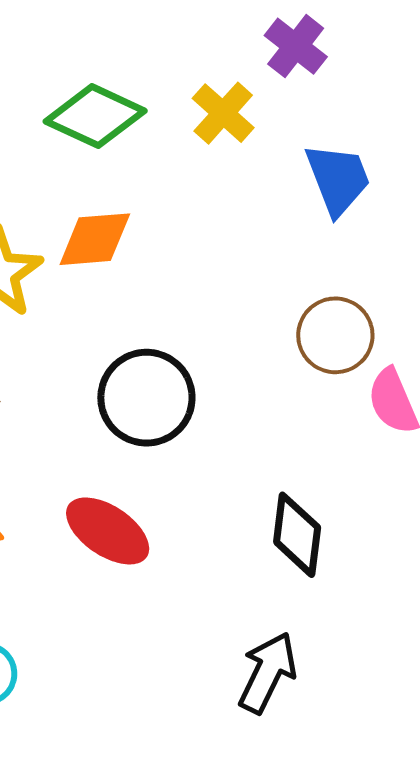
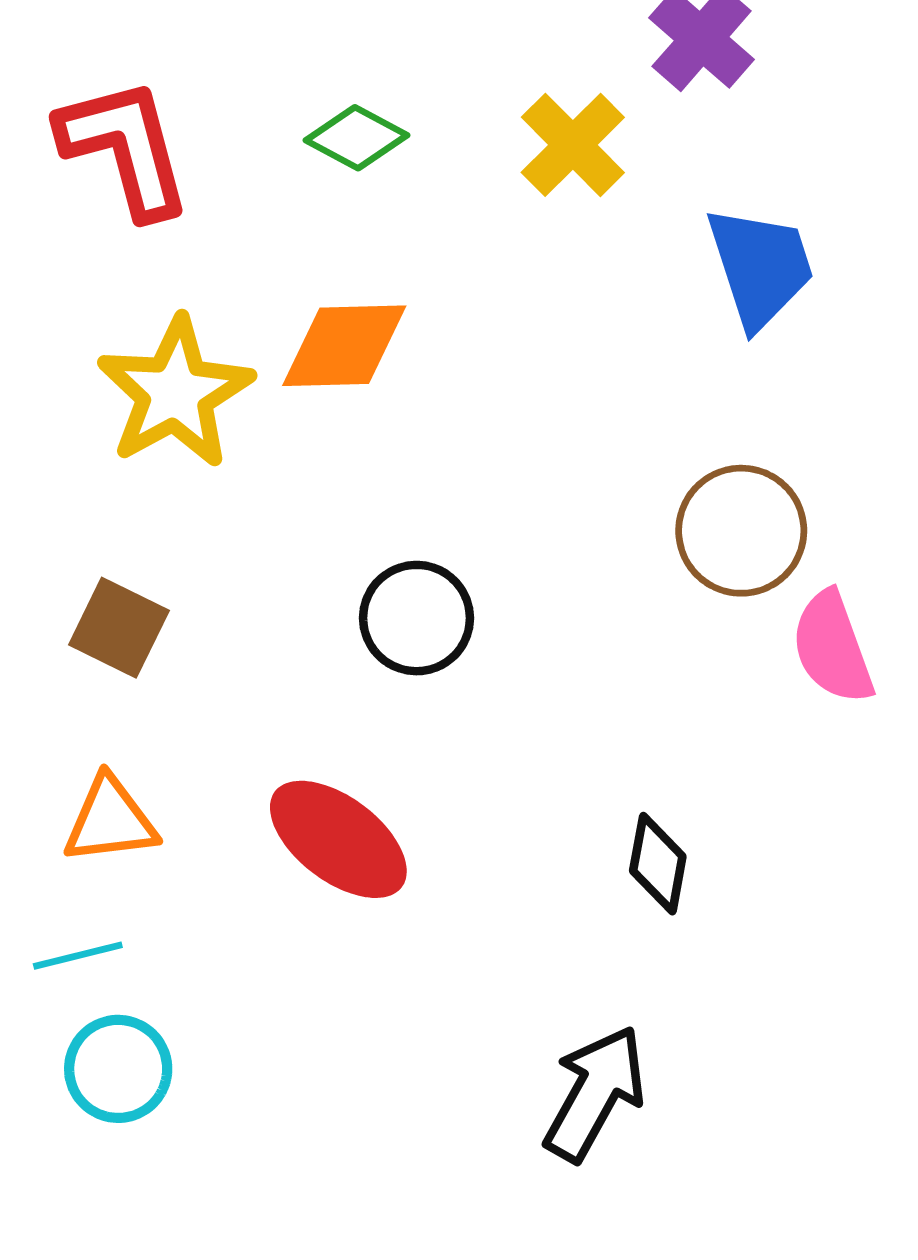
green diamond: (95, 116) -> (356, 138), size x0.6
black circle: (146, 398) -> (417, 618), size x0.7
black diamond: (297, 535) -> (658, 864), size x0.7

